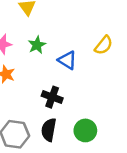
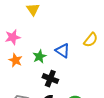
green star: (37, 45) -> (40, 56), moved

